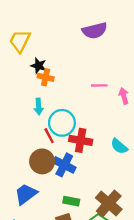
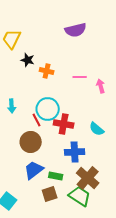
orange cross: (46, 77) -> (47, 71), moved
cyan arrow: (39, 106) -> (12, 106), moved
blue cross: (64, 165) -> (75, 152), moved, turned -30
blue trapezoid: (26, 194) -> (34, 170), moved

